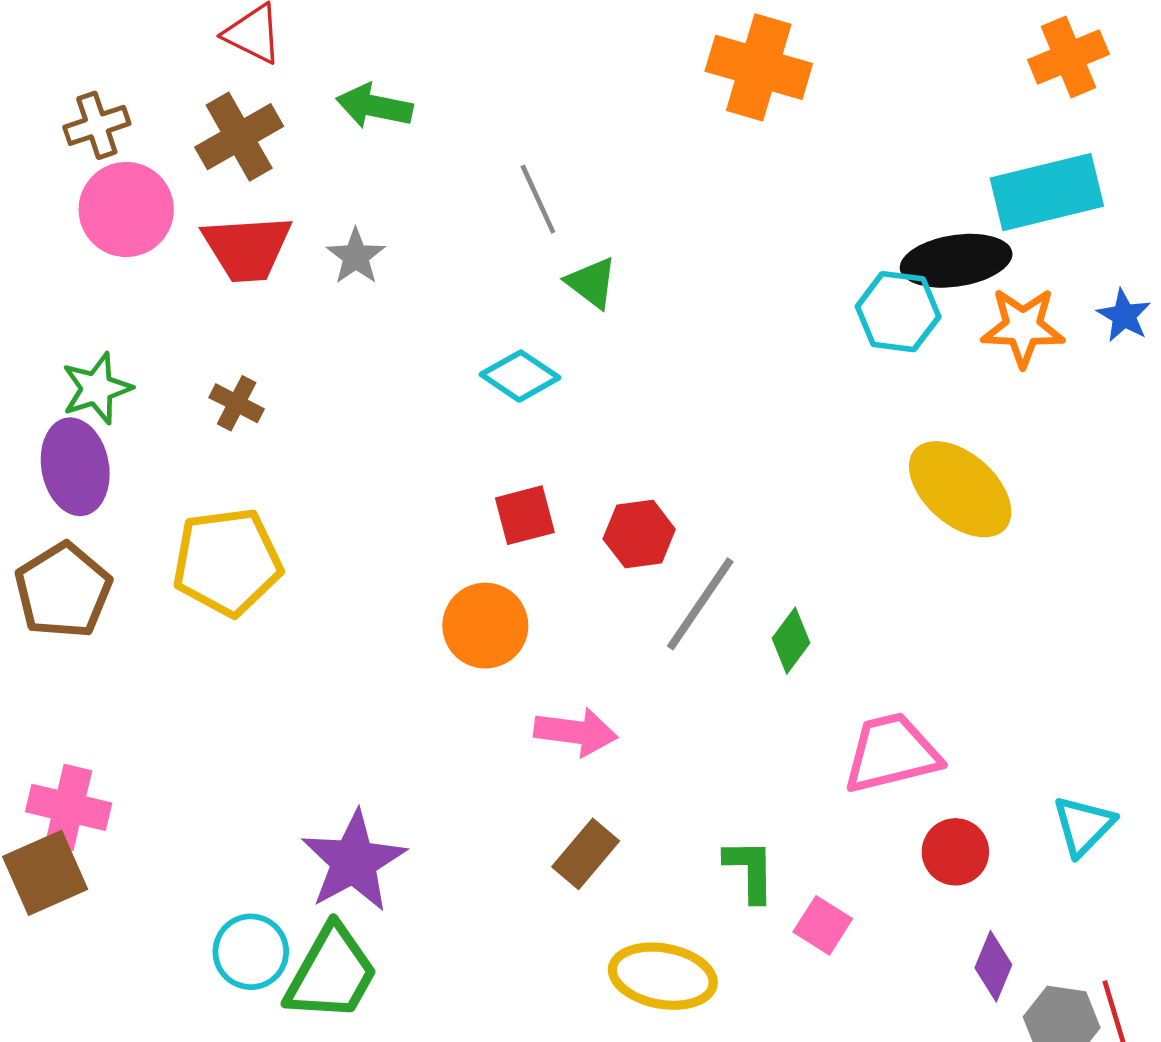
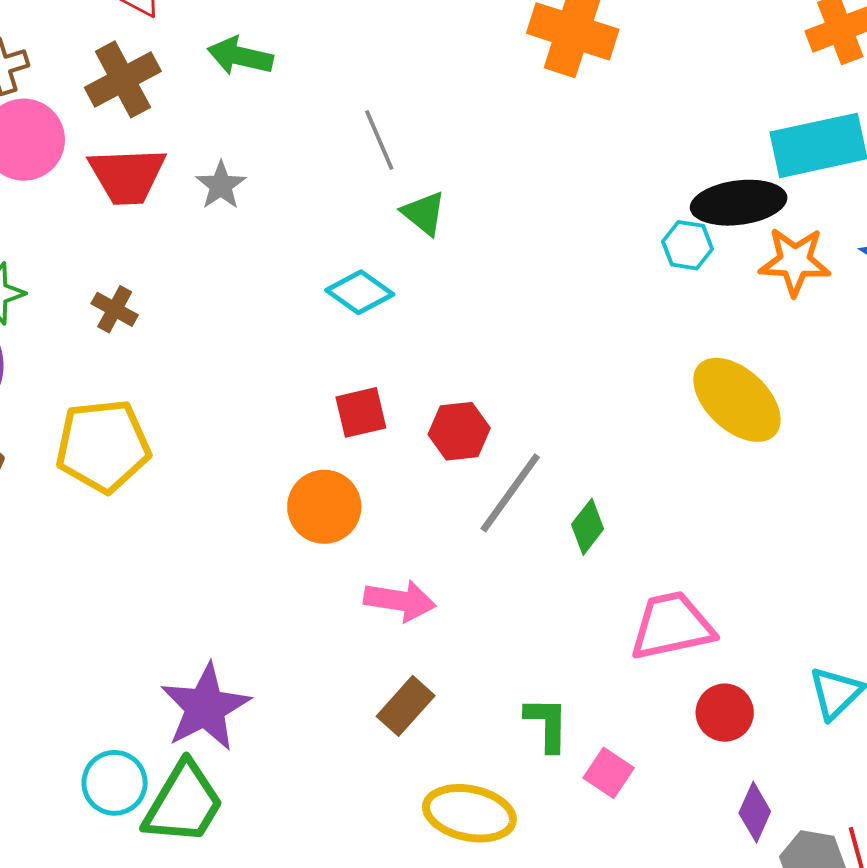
cyan hexagon: (898, 312) -> (687, 245), size x0.7

